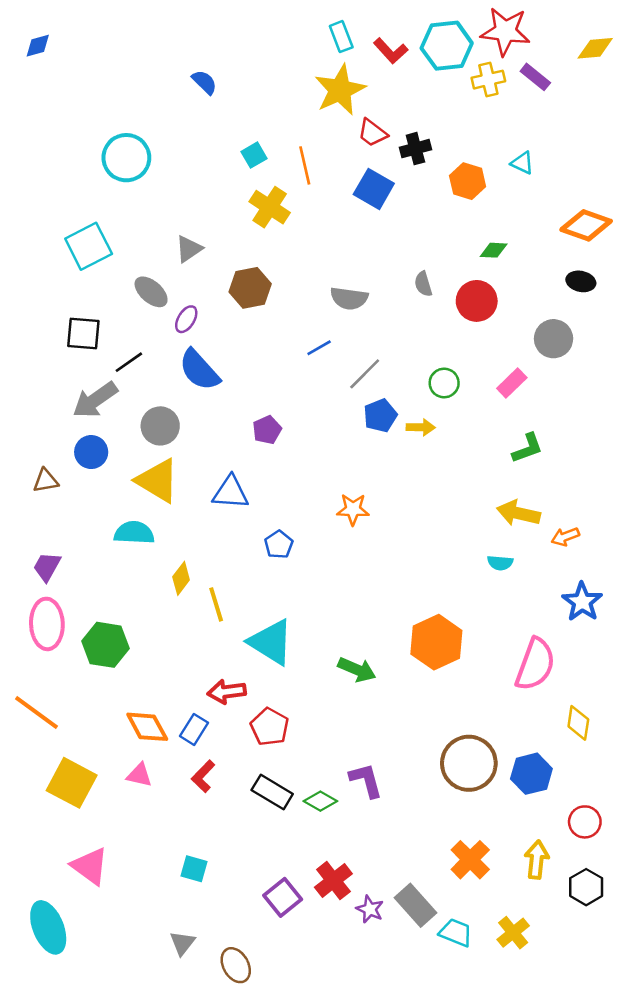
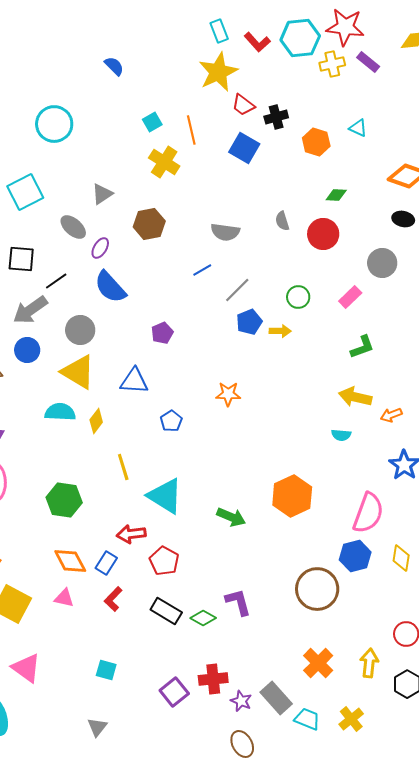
yellow diamond: (181, 578) -> (96, 421), moved
green hexagon: (105, 645) -> (64, 500), moved
blue hexagon: (531, 774) -> (355, 556), moved
red cross: (333, 881) -> (213, 679), turned 32
brown ellipse: (236, 965) -> (242, 744), moved

